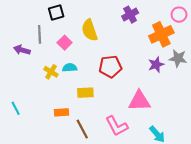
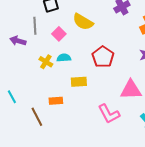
yellow semicircle: (90, 30) -> (83, 22), turned -40
red pentagon: (110, 67) -> (103, 57), turned -30
brown line: (82, 129) -> (37, 117), moved

